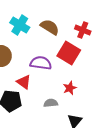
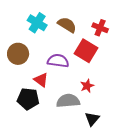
gray semicircle: (51, 103) -> (68, 101), size x1.6

